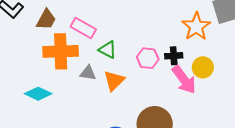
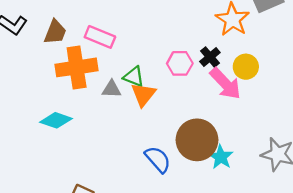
green triangle: (108, 50) -> (134, 77), moved
black cross: (174, 56) -> (210, 57), turned -30

